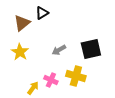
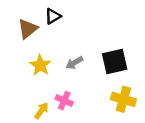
yellow star: (20, 52) -> (40, 65), moved
yellow cross: (76, 76) -> (123, 99), moved

